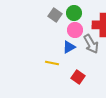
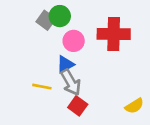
green circle: (74, 13) -> (60, 16), moved
gray arrow: (91, 44) -> (71, 82), moved

